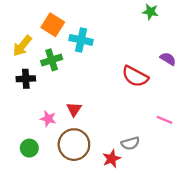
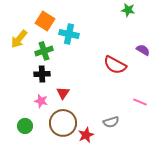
black cross: (26, 79) -> (42, 74), moved
red star: (112, 159) -> (86, 135), moved

